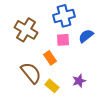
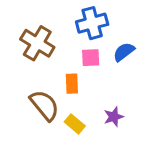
orange rectangle: (50, 58) -> (72, 84), turned 32

